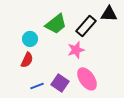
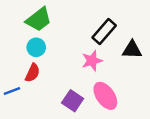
black triangle: (109, 14) -> (132, 50), moved
green trapezoid: (56, 24) -> (39, 19), moved
blue line: (37, 86) -> (12, 91), moved

